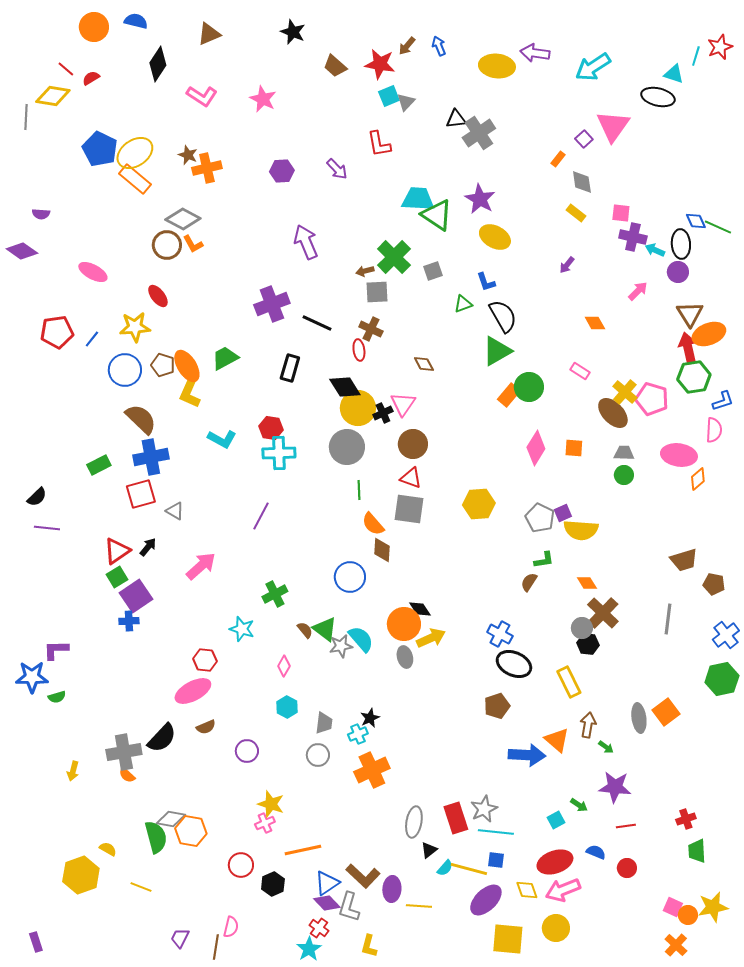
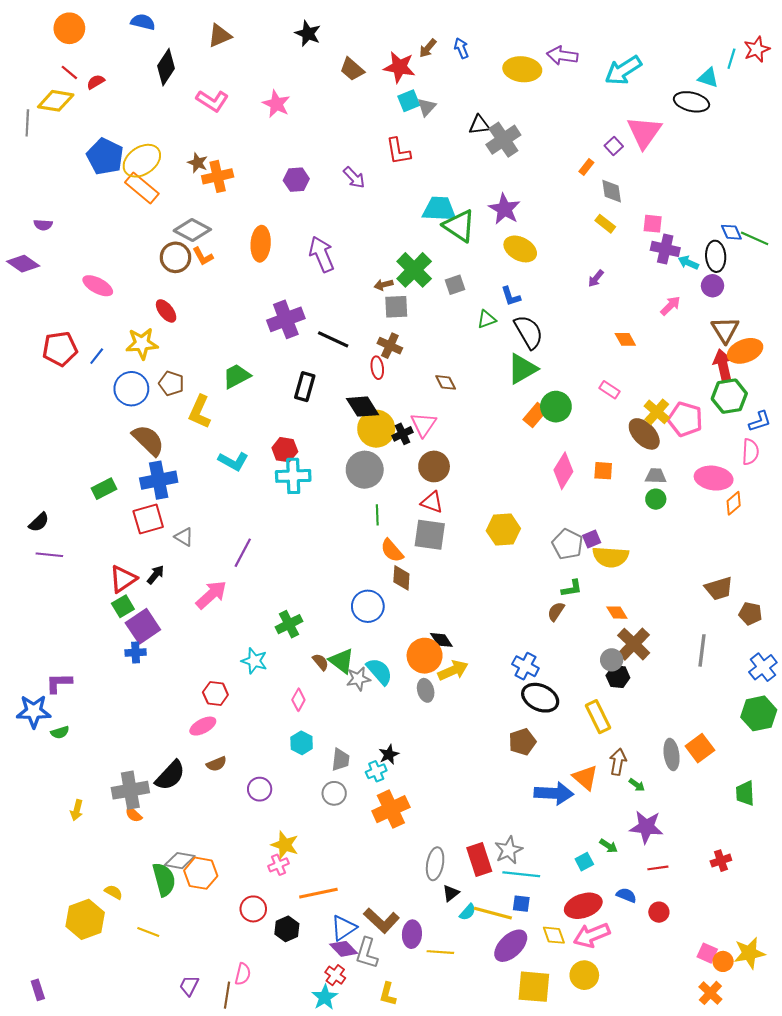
orange circle: (94, 27) -> (69, 28), moved
orange ellipse: (187, 366) -> (261, 244), moved, turned 36
purple line: (261, 516) -> (243, 553), moved
pink ellipse: (193, 691) -> (203, 726), size x0.7
green trapezoid: (697, 851) -> (745, 793), moved

